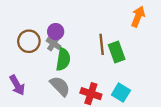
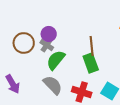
green rectangle: (117, 52) -> (91, 63), moved
green semicircle: (63, 59) -> (56, 60), turned -150

